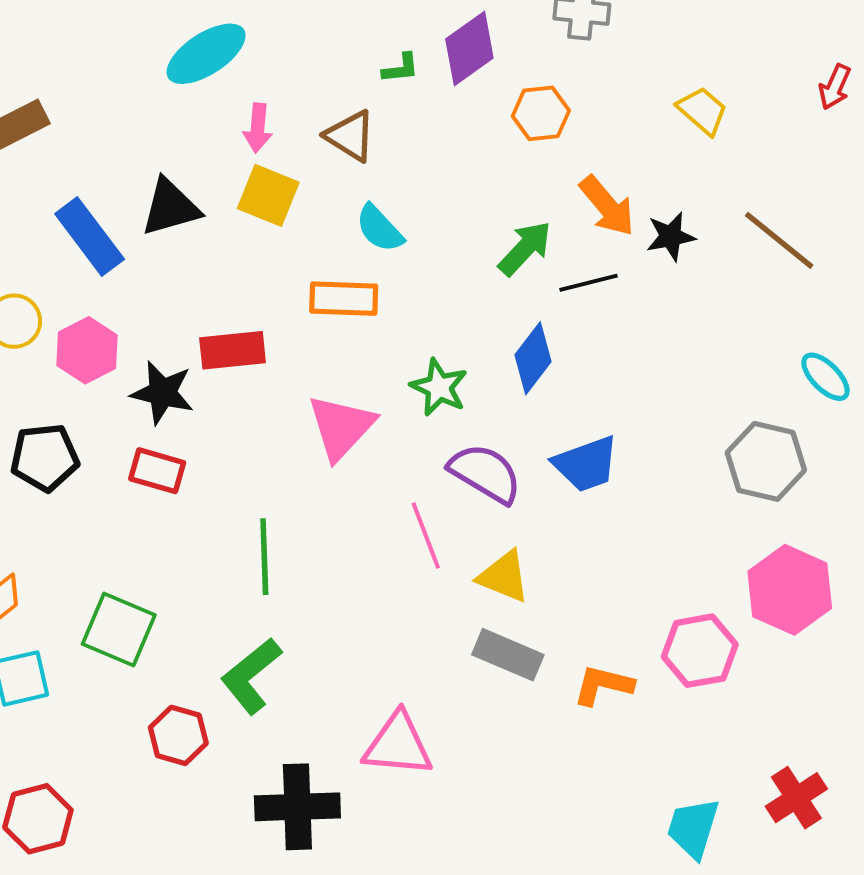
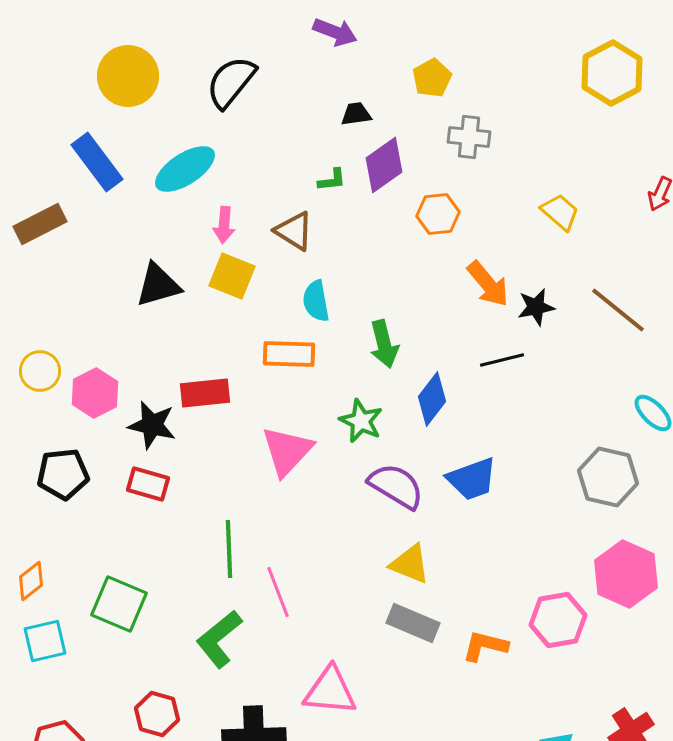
cyan semicircle: (379, 228) -> (316, 301), turned 33
blue rectangle: (90, 236) -> (97, 162), moved
green arrow: (525, 248) -> (384, 344), moved, turned 123
black line: (589, 283) -> (502, 360), moved
pink line: (426, 536) -> (278, 592), moved
red hexagon: (178, 735) -> (157, 714), moved

